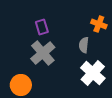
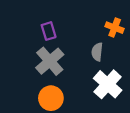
orange circle: (21, 85) -> (51, 98), moved

